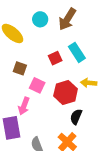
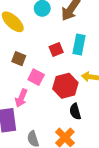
cyan rectangle: (77, 52) -> (79, 44), turned 42
black semicircle: (76, 117) -> (75, 112), turned -42

